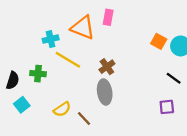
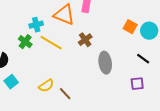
brown cross: (107, 67) -> (85, 40), moved
green cross: (38, 74) -> (25, 42), moved, turned 32
gray ellipse: (105, 92) -> (105, 63), moved

